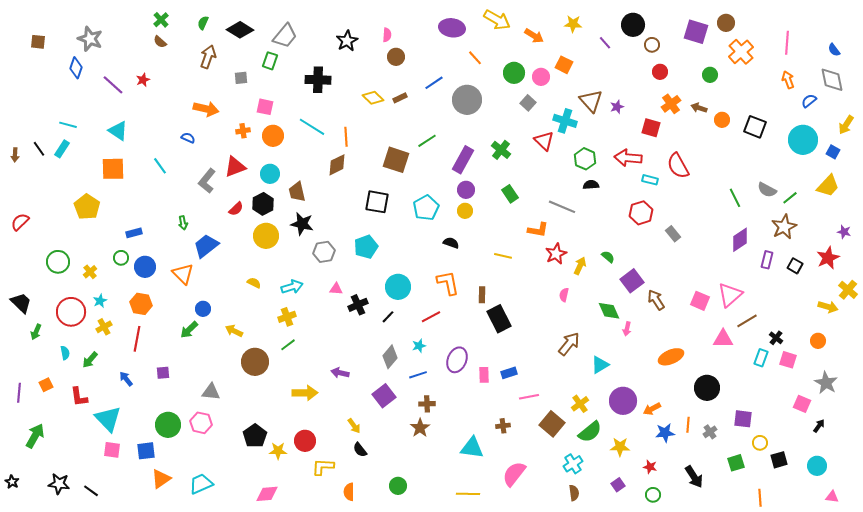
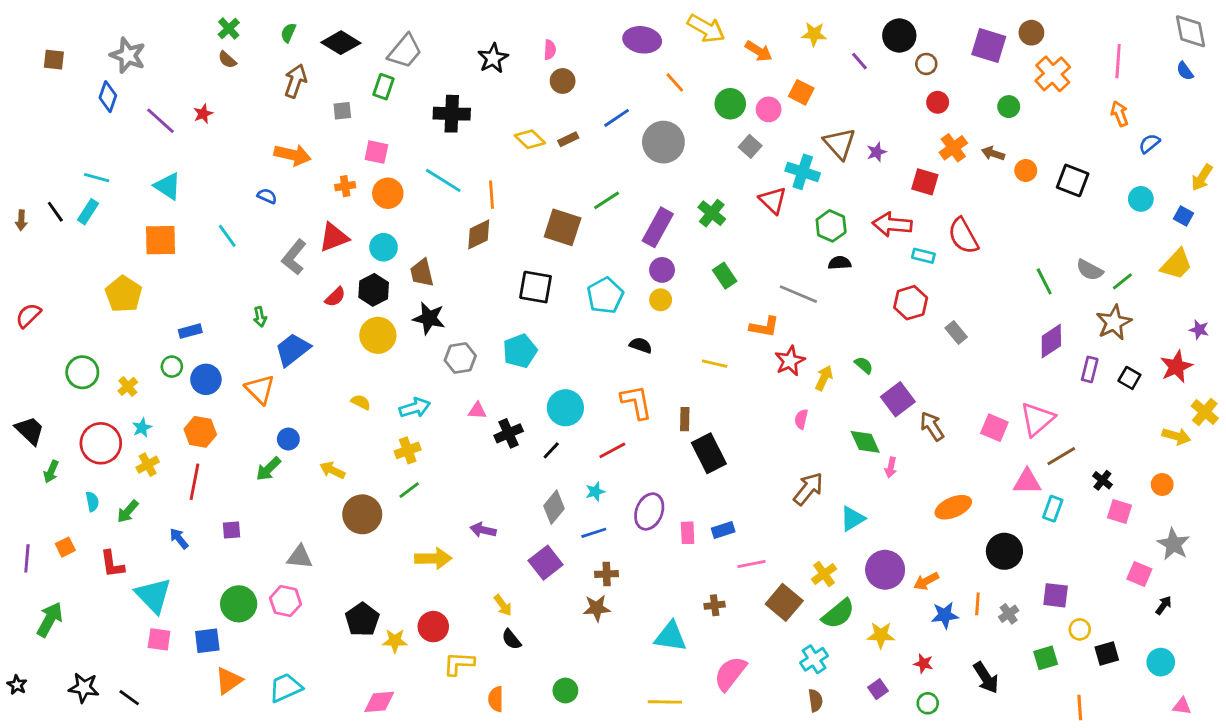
gray diamond: (832, 80) -> (1191, 31), moved
cyan circle: (803, 140) -> (1141, 199), size x0.6
cyan rectangle: (761, 358) -> (1053, 509), moved
brown star: (420, 428) -> (597, 608), turned 30

